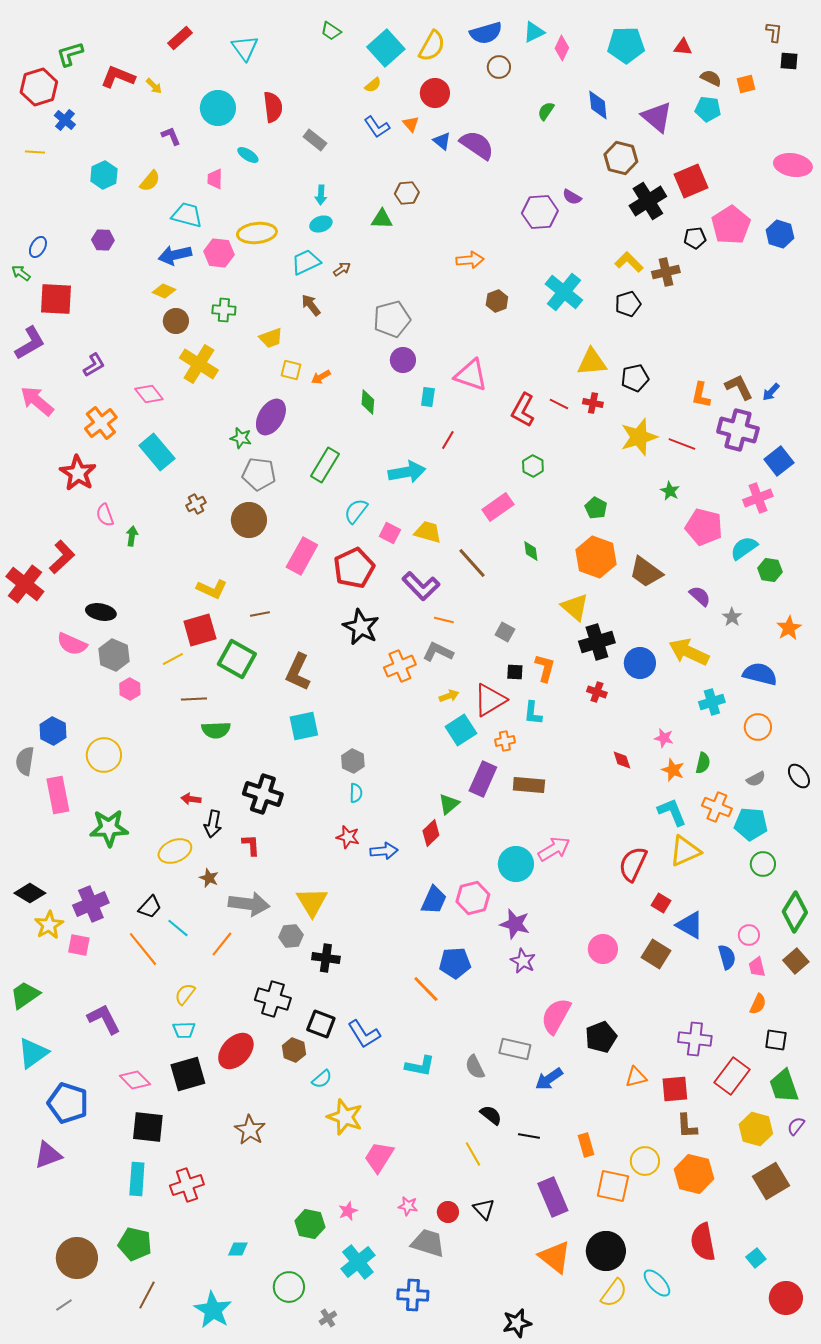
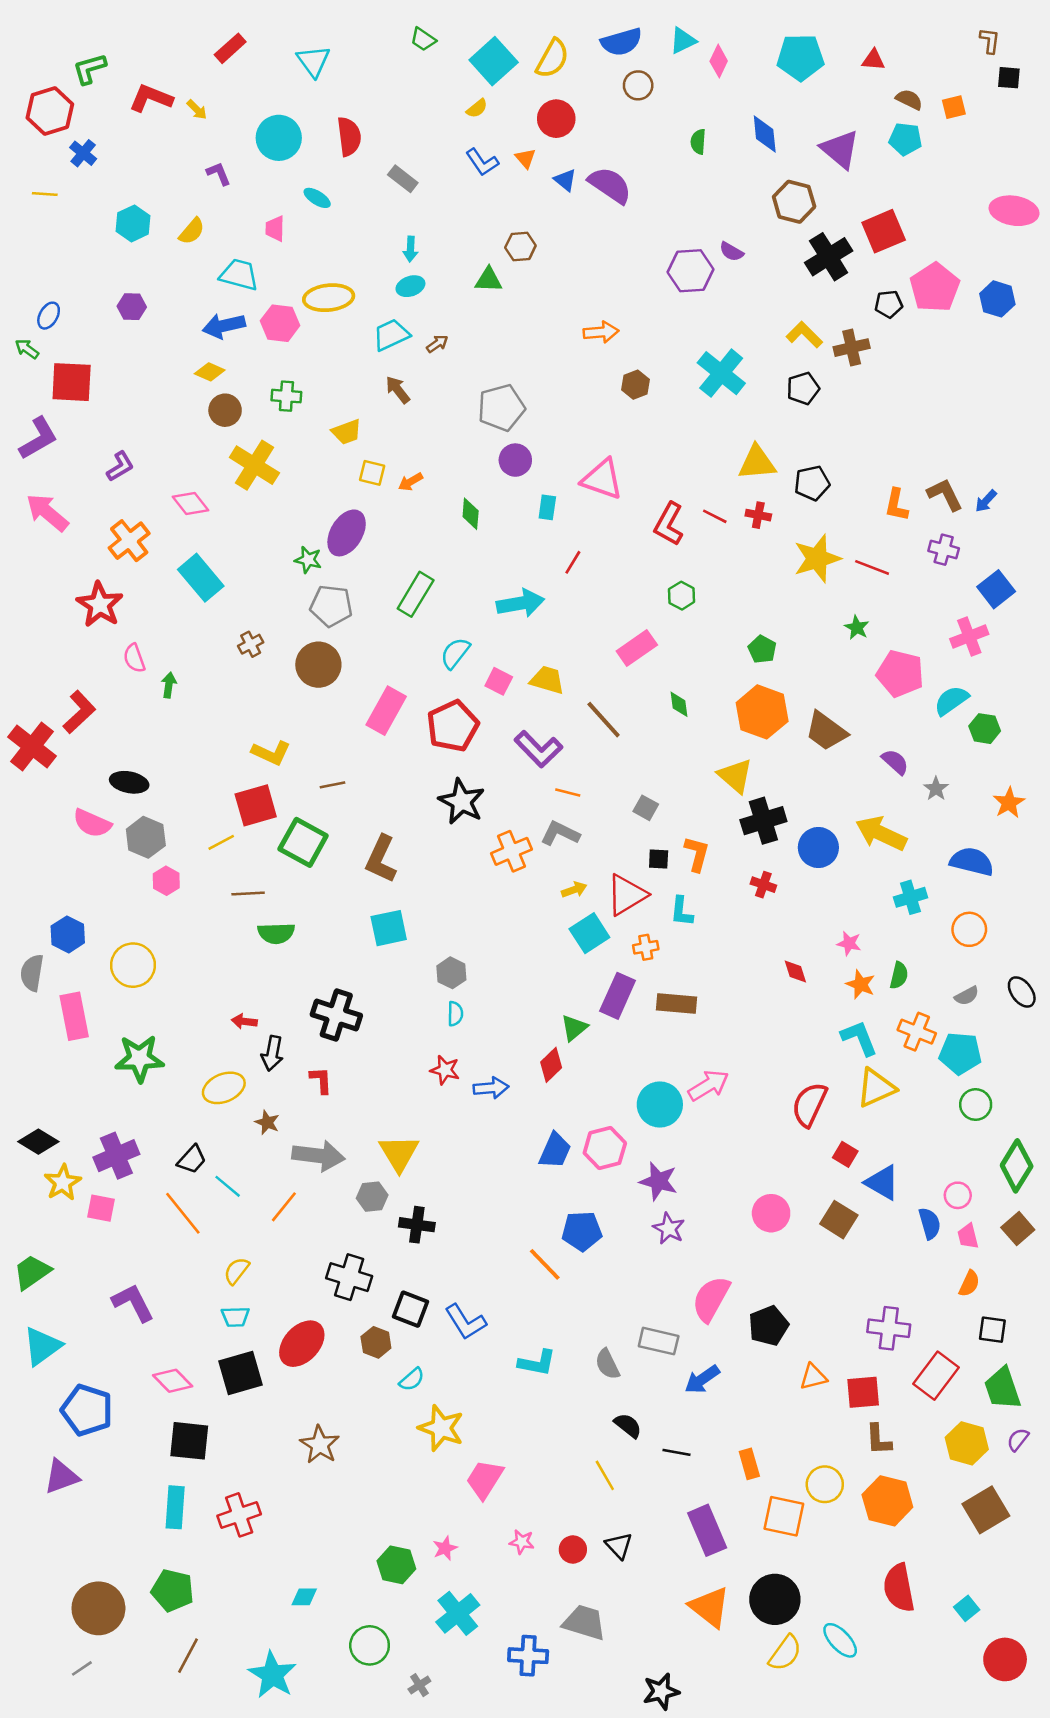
green semicircle: (546, 111) -> (698, 142), turned -30
purple cross: (738, 430) -> (944, 550), size x0.6
gray trapezoid: (428, 1243) -> (584, 1622), moved

